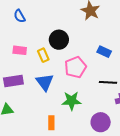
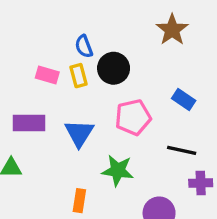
blue semicircle: (20, 16) -> (84, 46), moved
yellow rectangle: (43, 55) -> (78, 76), moved

